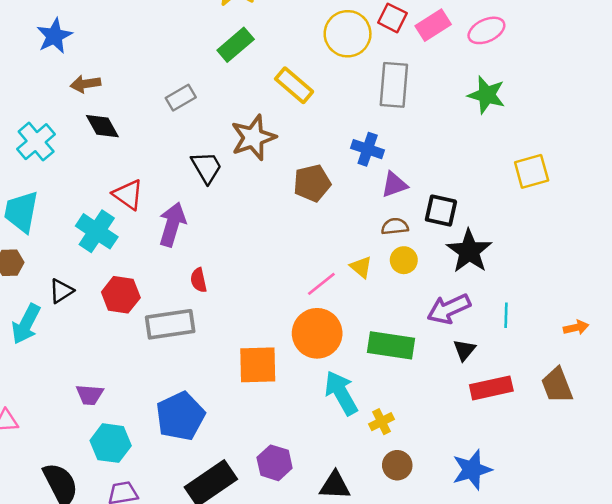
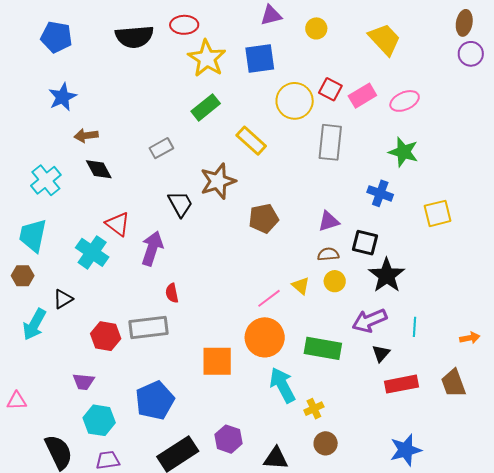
blue cross: (368, 149) -> (380, 193), moved
red hexagon: (121, 295) -> (106, 336), moved
blue star: (472, 470) -> (406, 450), moved

